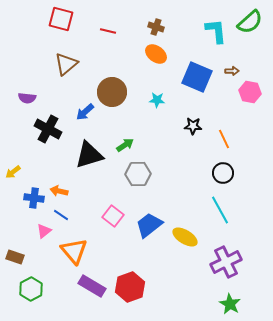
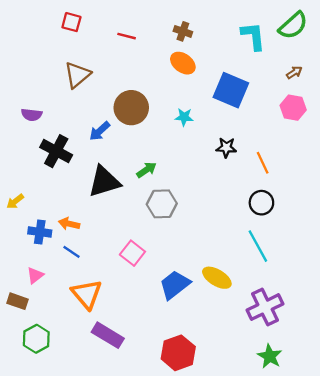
red square: (61, 19) -> (71, 22), size x0.7
brown arrow: (232, 71) -> (294, 72), moved, turned -32
blue trapezoid: (149, 225) -> (175, 285), moved
pink triangle: (44, 231) -> (35, 275), moved
red hexagon: (130, 287) -> (178, 353), moved

